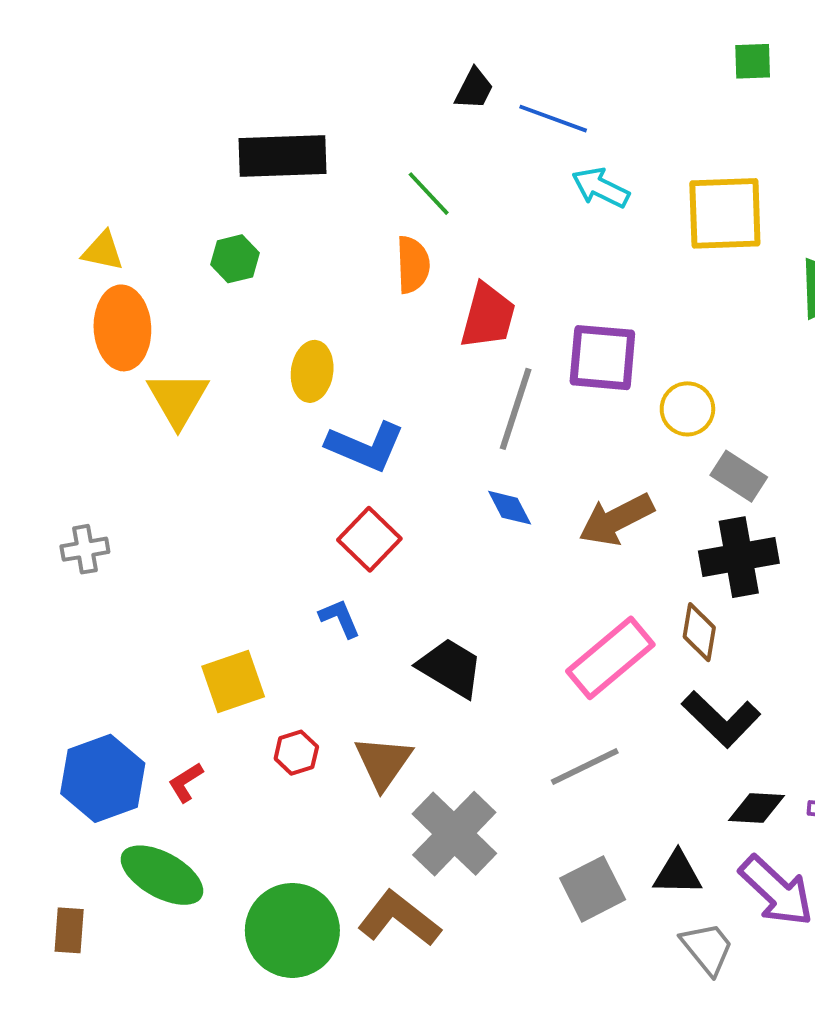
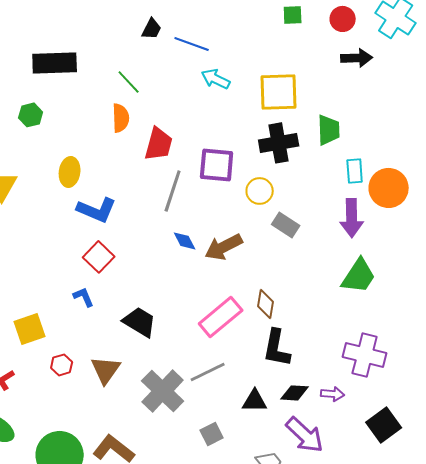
blue diamond: (510, 508) -> (185, 241), moved
black cross: (739, 557) -> (279, 143), moved
black L-shape: (721, 719) -> (277, 348), turned 57
gray cross: (454, 834) -> (163, 391), moved
black triangle: (678, 873) -> (255, 401), moved
gray square: (593, 889) -> (212, 434), size x0.7

